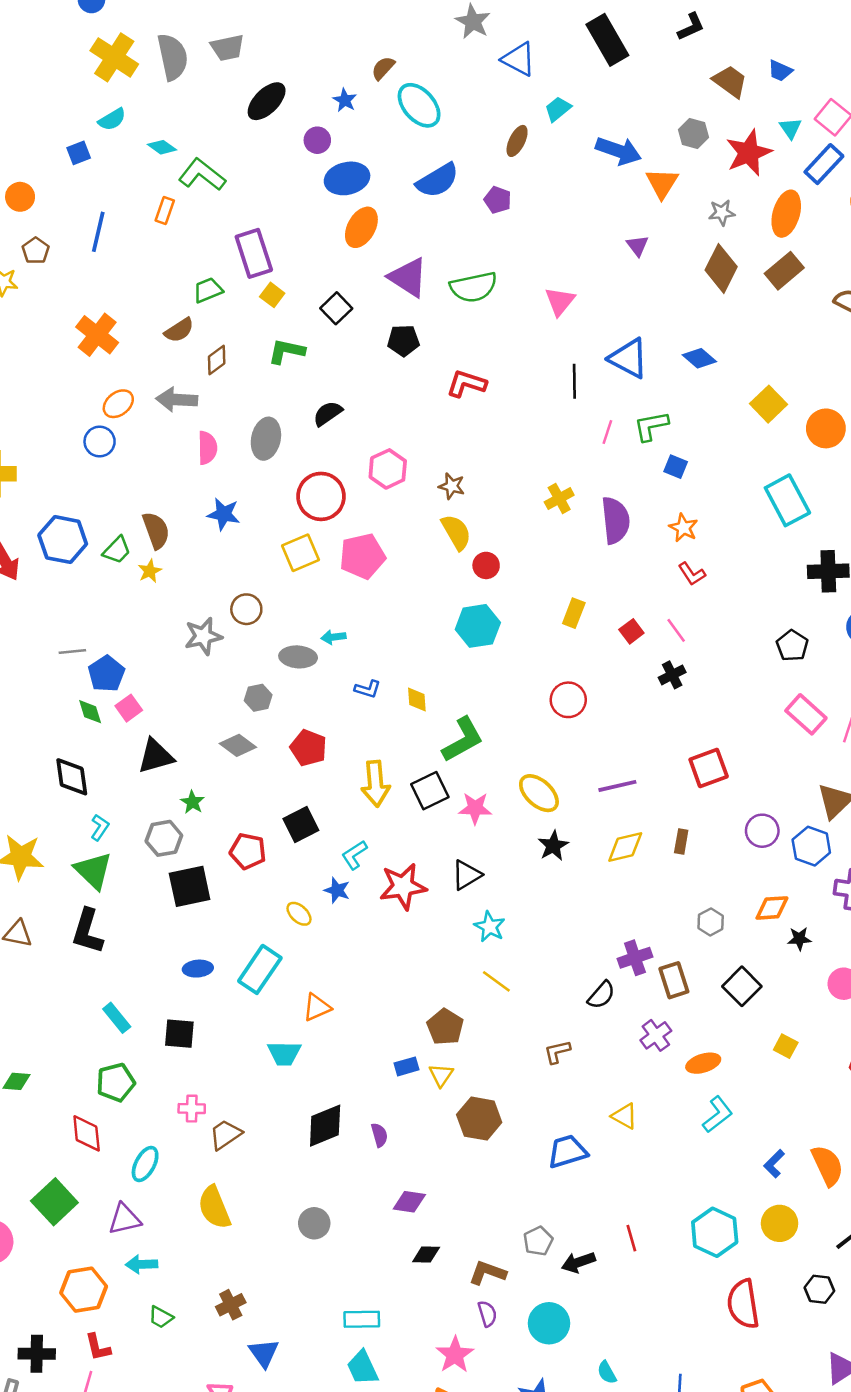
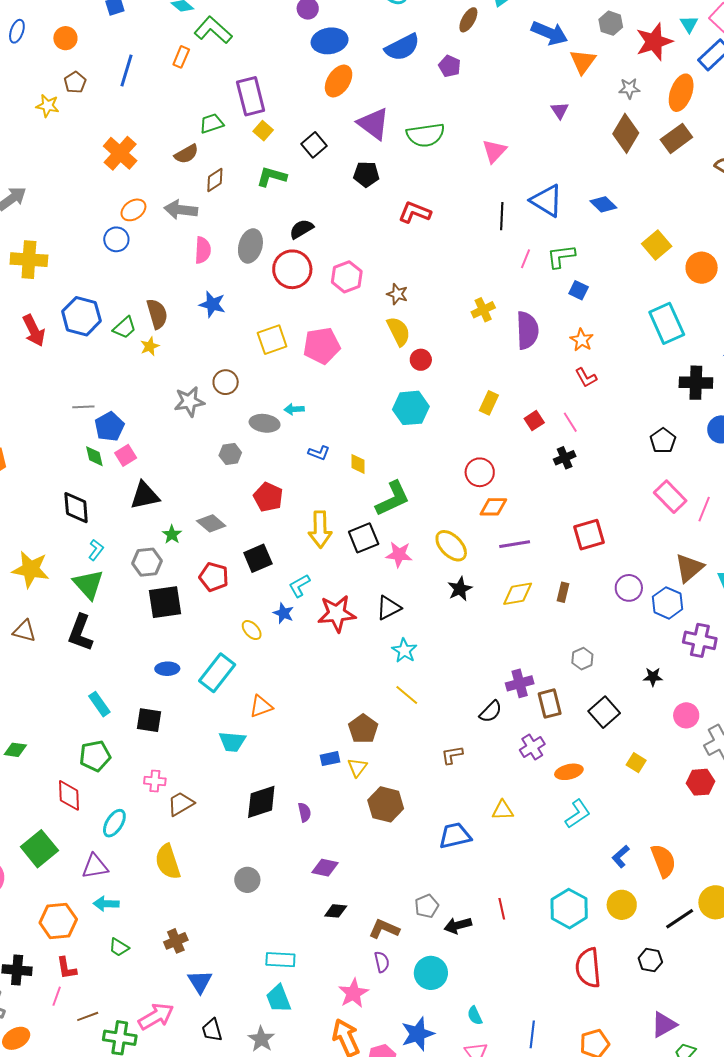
red circle: (321, 496) -> (292, 269), moved
gray diamond: (238, 745) -> (211, 523), moved
orange diamond: (772, 908) -> (493, 507), moved
yellow triangle: (624, 1116) -> (503, 810), turned -35

